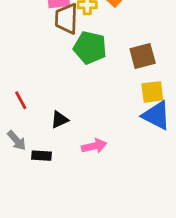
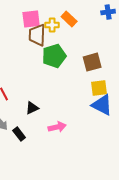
green pentagon: (90, 48) -> (54, 56), turned -30
black rectangle: (42, 156) -> (19, 134), turned 48

